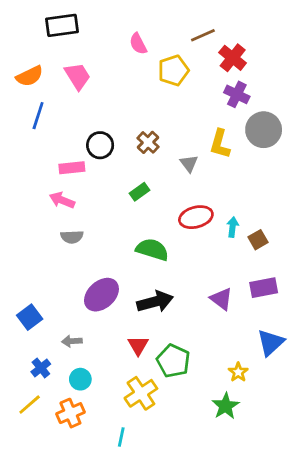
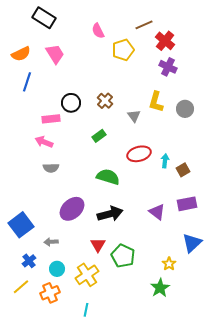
black rectangle: (62, 25) -> (44, 18), turned 40
gray circle: (264, 130) -> (185, 109), moved, size x0.7
blue square: (30, 317) -> (21, 225), size x1.4
yellow cross: (141, 393) -> (87, 275), moved

